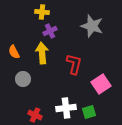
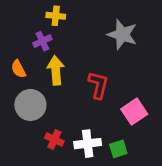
purple cross: (50, 31) -> (42, 41), moved
gray circle: (23, 79) -> (30, 105), size x1.5
red cross: (35, 115) -> (54, 140), moved

